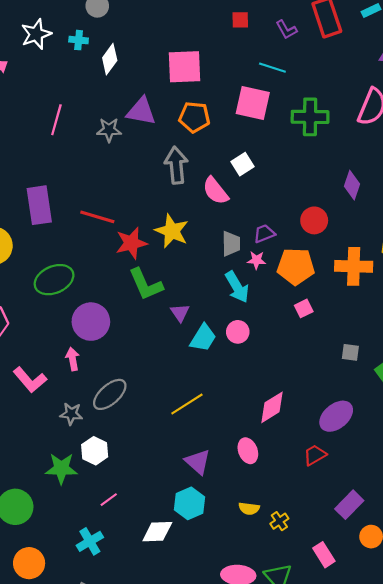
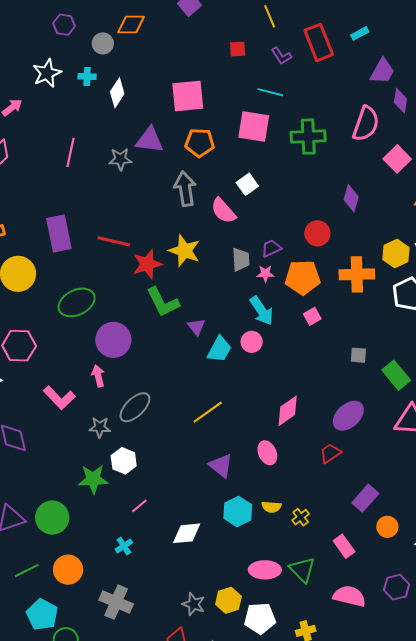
cyan arrow: (237, 287) -> (262, 311), moved
cyan hexagon: (189, 503) -> (238, 512), moved
cyan cross: (90, 541) -> (124, 546), size x0.7

